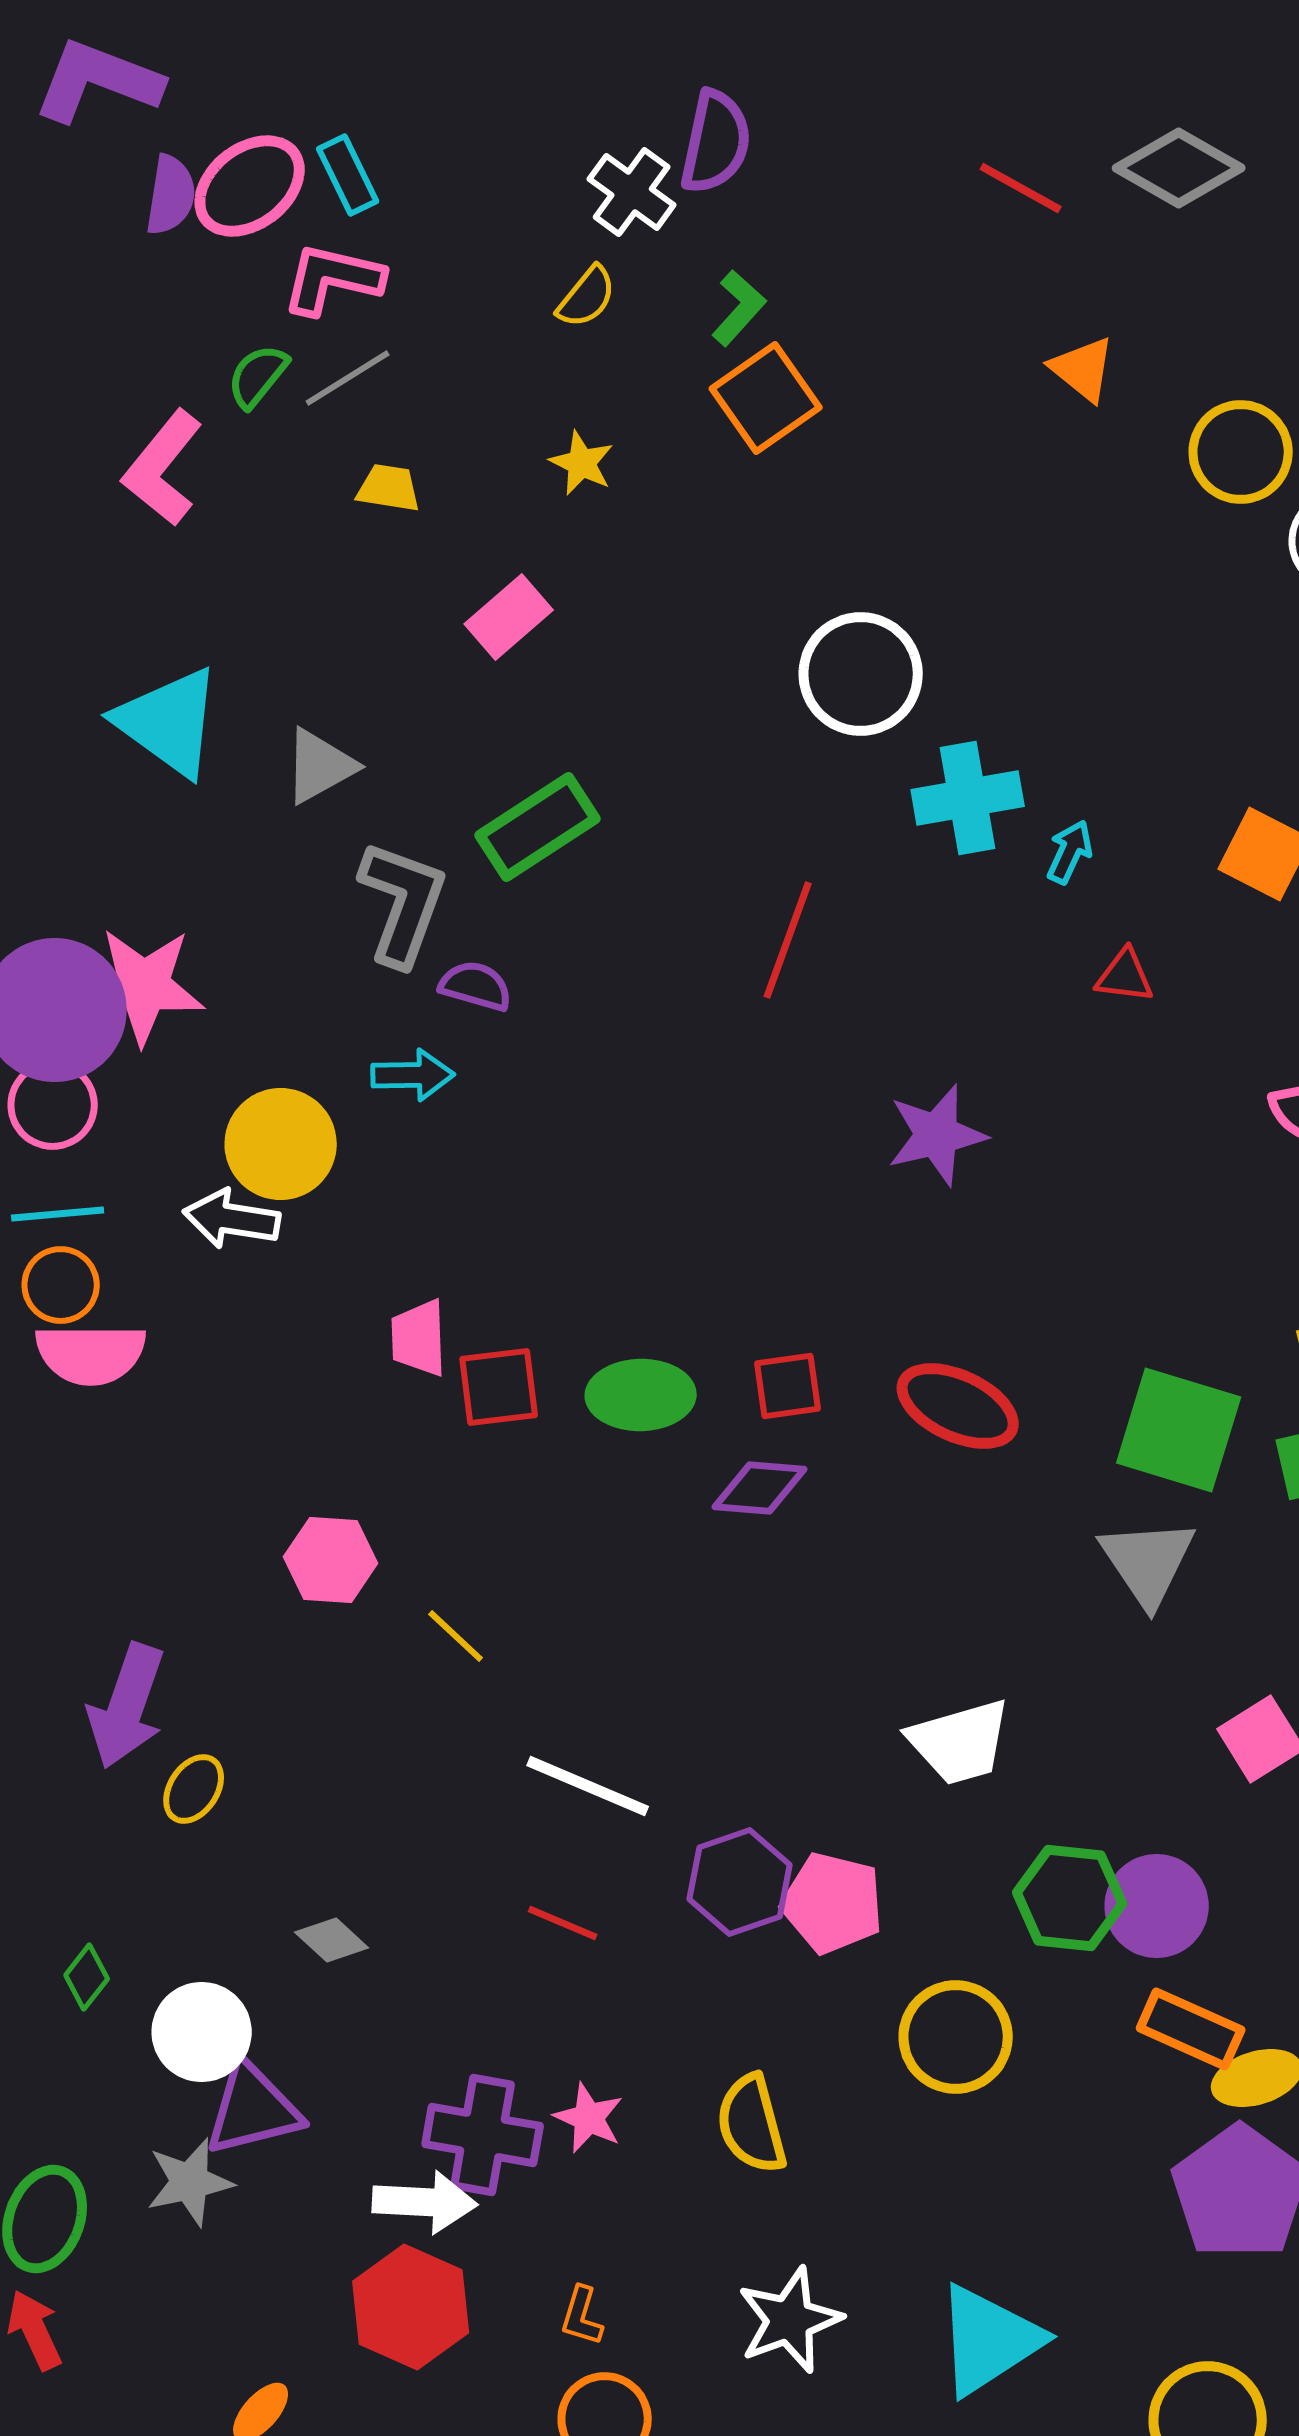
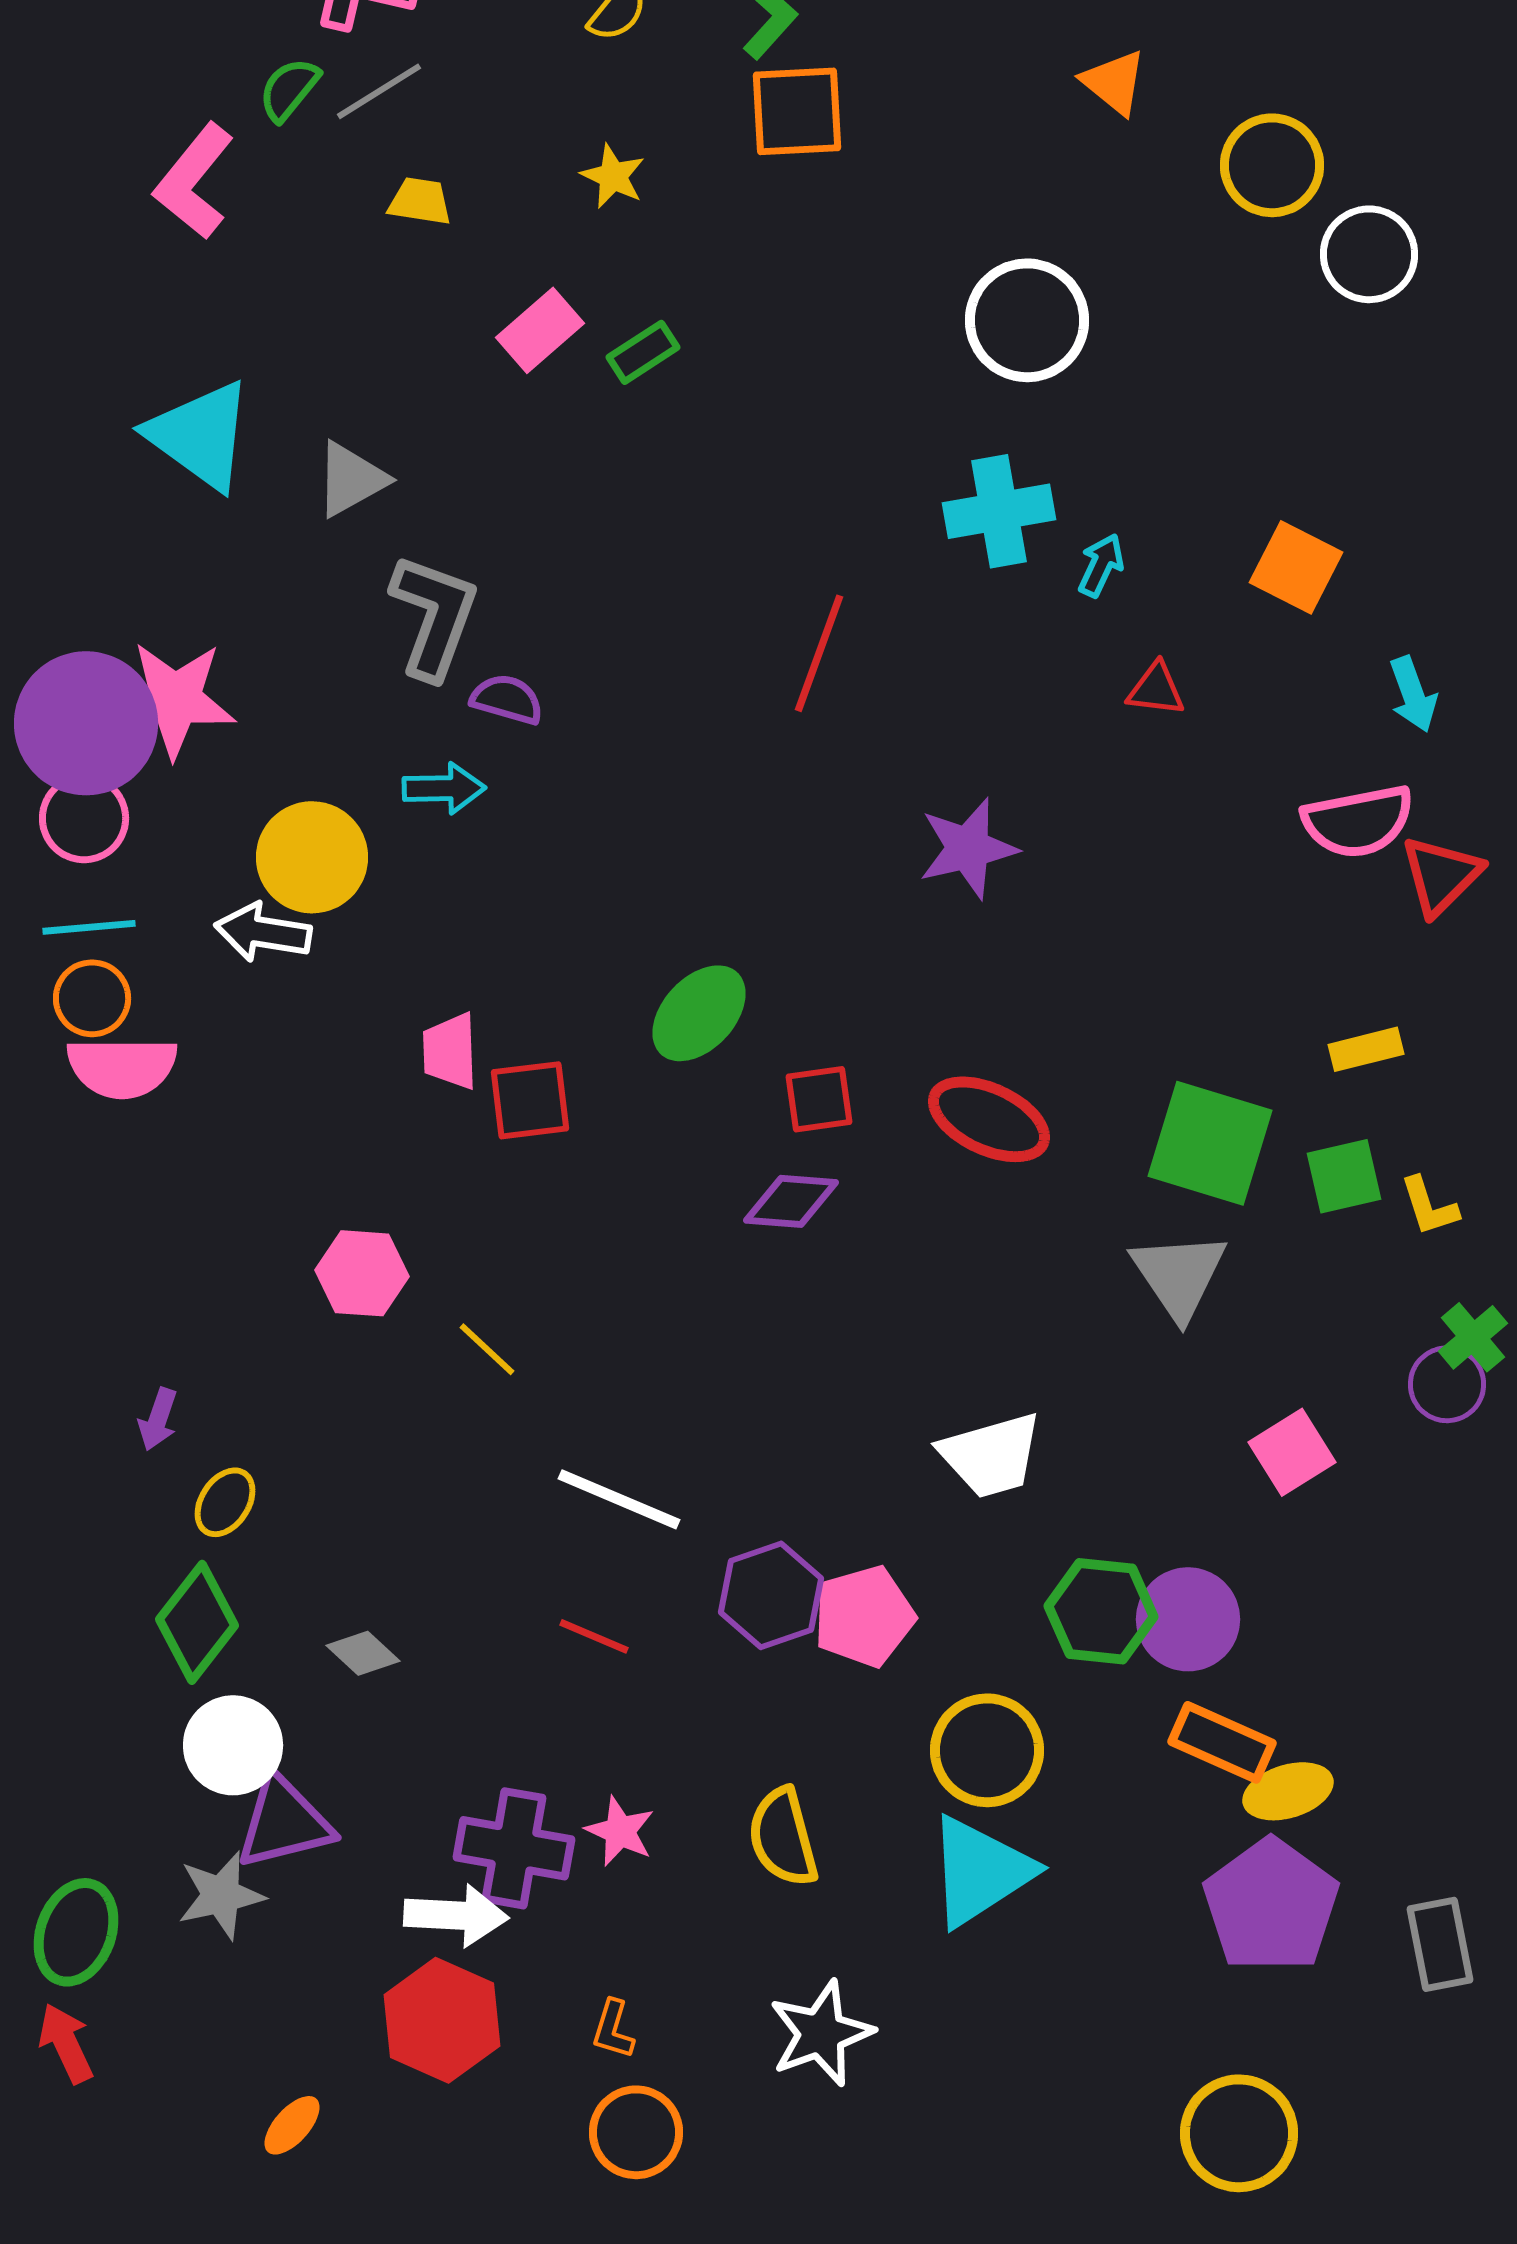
orange square: (766, 398) -> (797, 111), turned 32
white circle: (861, 674) -> (1027, 320), moved
green rectangle: (538, 827) -> (643, 352), moved, size x0.6
green ellipse: (641, 1395) -> (699, 1013), moved, turned -46
purple arrow: (127, 1706) -> (158, 1419), size x0.5
pink pentagon: (833, 1903) -> (864, 1616), turned -30
green diamond: (87, 1977) -> (197, 1622), moved, size x1.8
cyan triangle: (989, 2340) -> (980, 1871), moved

